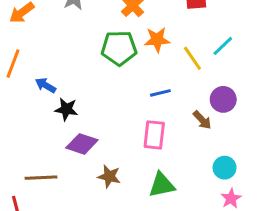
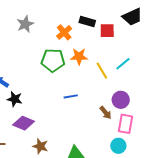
blue line: (160, 93) -> (71, 96), moved
pink rectangle: (154, 135) -> (126, 124), moved

